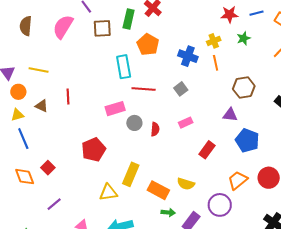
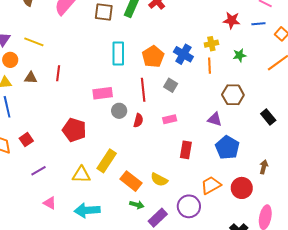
green star: (244, 38) -> (240, 55), moved
orange pentagon: (148, 45) -> (153, 57), moved
red line: (144, 89) -> (143, 90), moved, turned 70
gray square: (181, 89) -> (171, 85), turned -32
brown triangle: (42, 106) -> (31, 78), turned -32
red pentagon: (94, 150) -> (74, 130), turned 30
red rectangle: (207, 150) -> (186, 150), turned -36
purple line: (54, 204) -> (38, 171), moved

